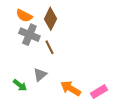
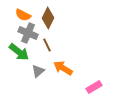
green arrow: (20, 85) -> (19, 52), moved, size x1.5
orange arrow: (71, 88) -> (63, 68), moved

